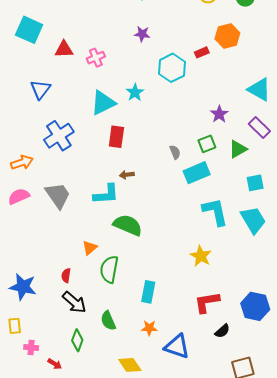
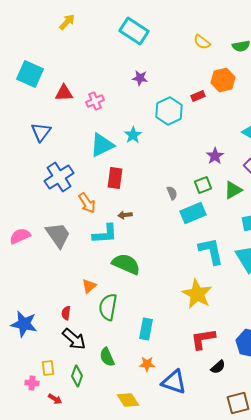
orange arrow: (22, 162) -> (87, 203), moved, turned 75
yellow star: (201, 256) -> (197, 294), size x1.4
yellow rectangle: (15, 326) -> (48, 368), moved

